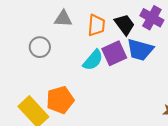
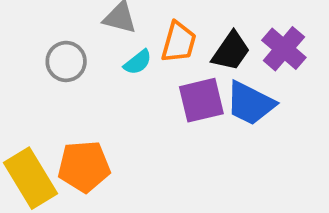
black trapezoid: (125, 25) -> (231, 51), turned 60
cyan semicircle: (93, 60) -> (138, 62), moved, size x0.7

